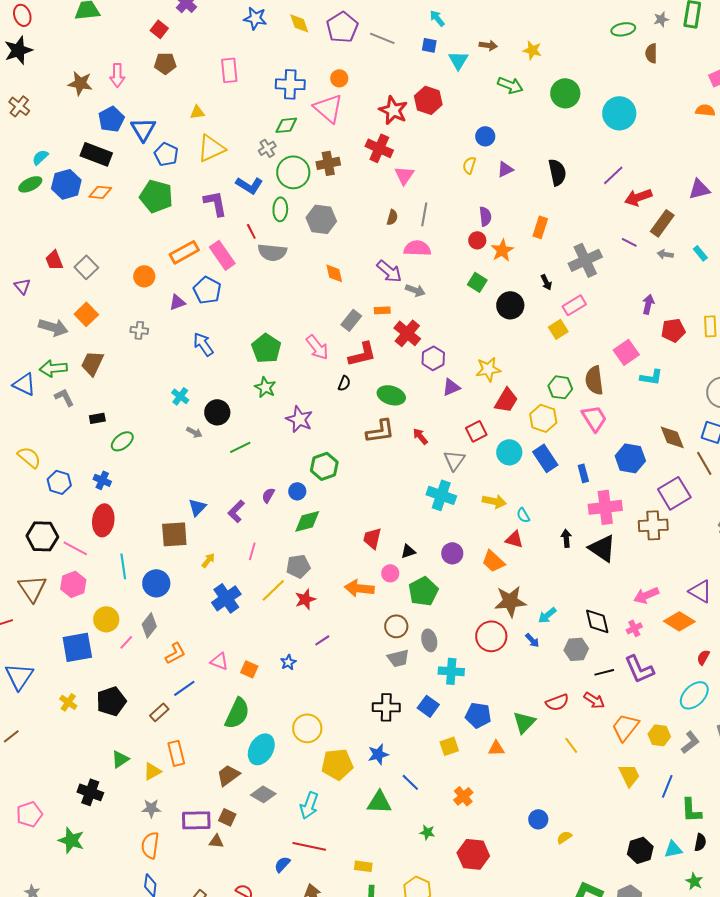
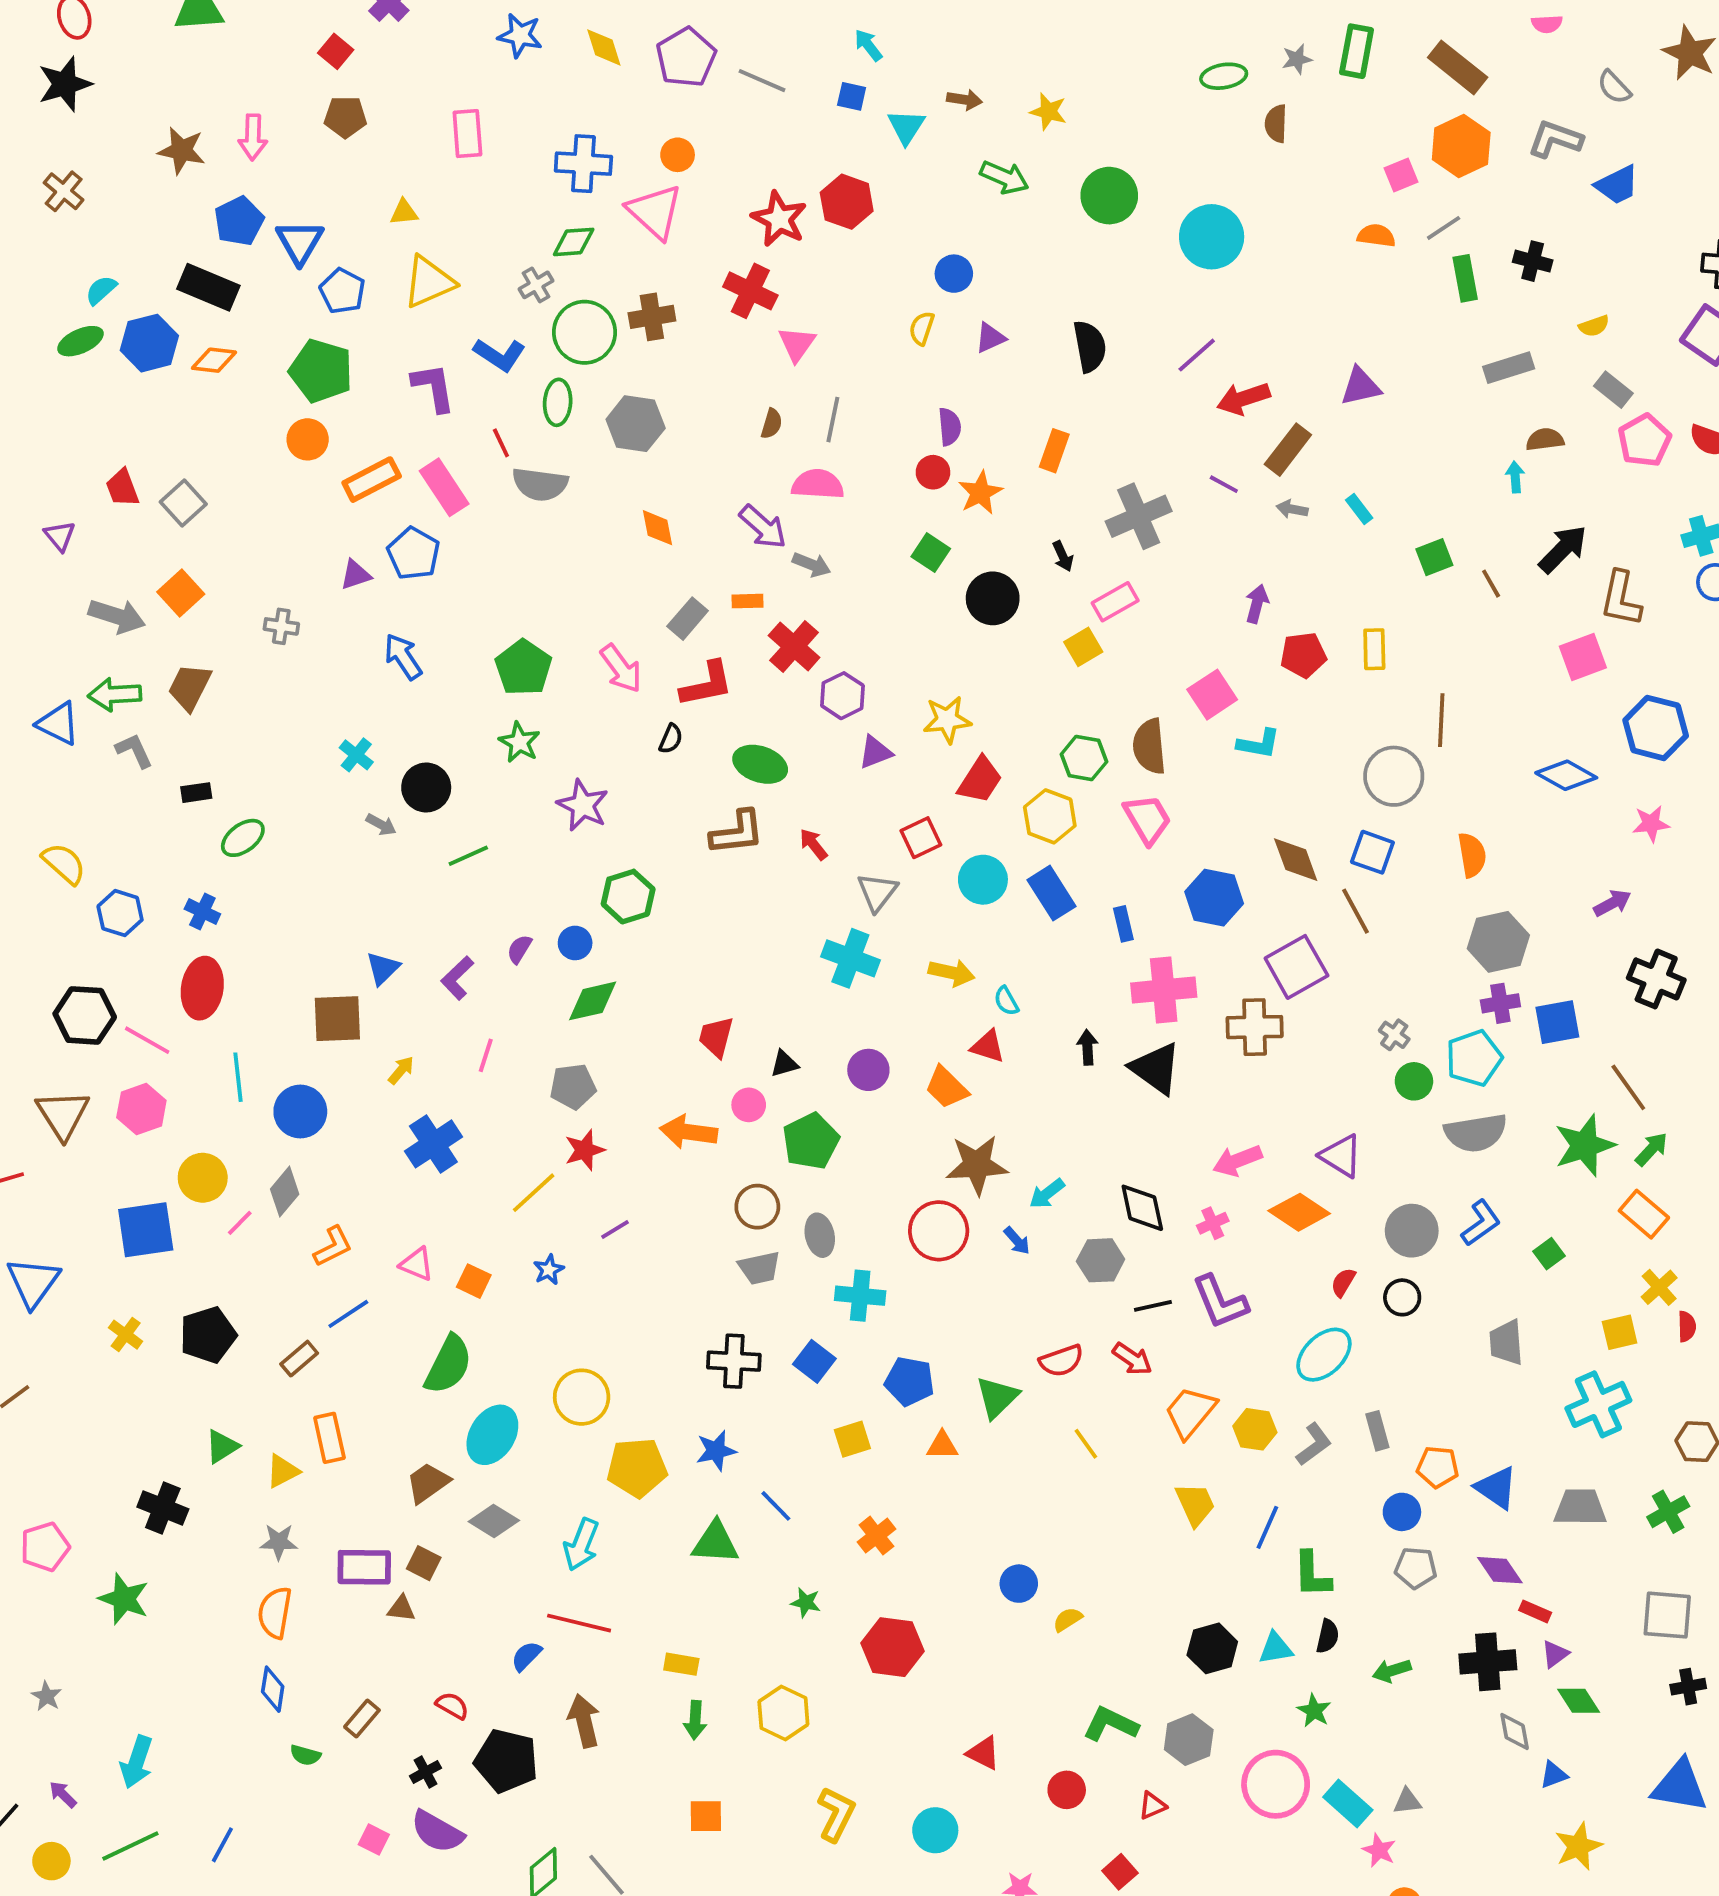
orange circle: (144, 276) -> (308, 439), moved
yellow line: (273, 590) -> (534, 1193), moved

